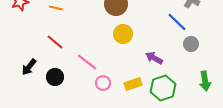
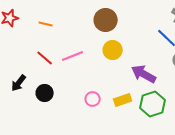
purple arrow: (154, 58) -> (144, 74), size x1.4
pink line: (87, 62) -> (73, 56), moved, turned -60

